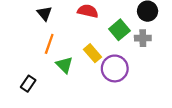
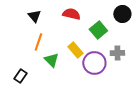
gray cross: (143, 38) -> (117, 53), moved

